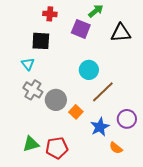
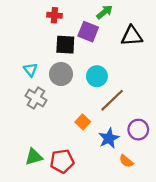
black square: (41, 41) -> (65, 45), moved
gray circle: (56, 100) -> (61, 74), moved

